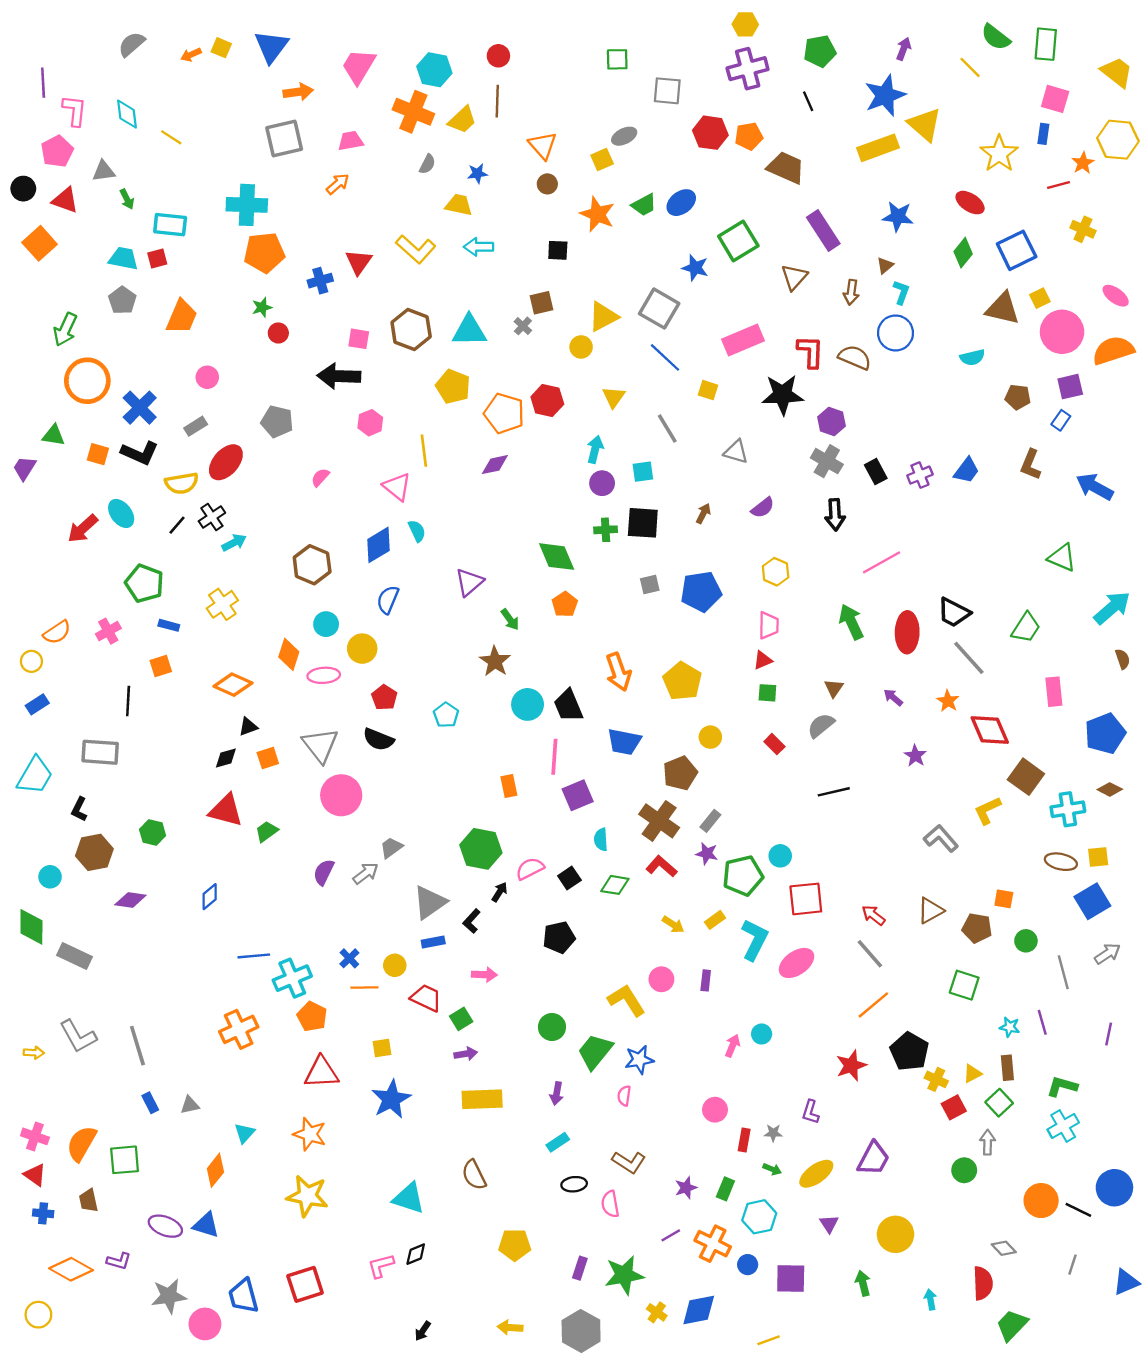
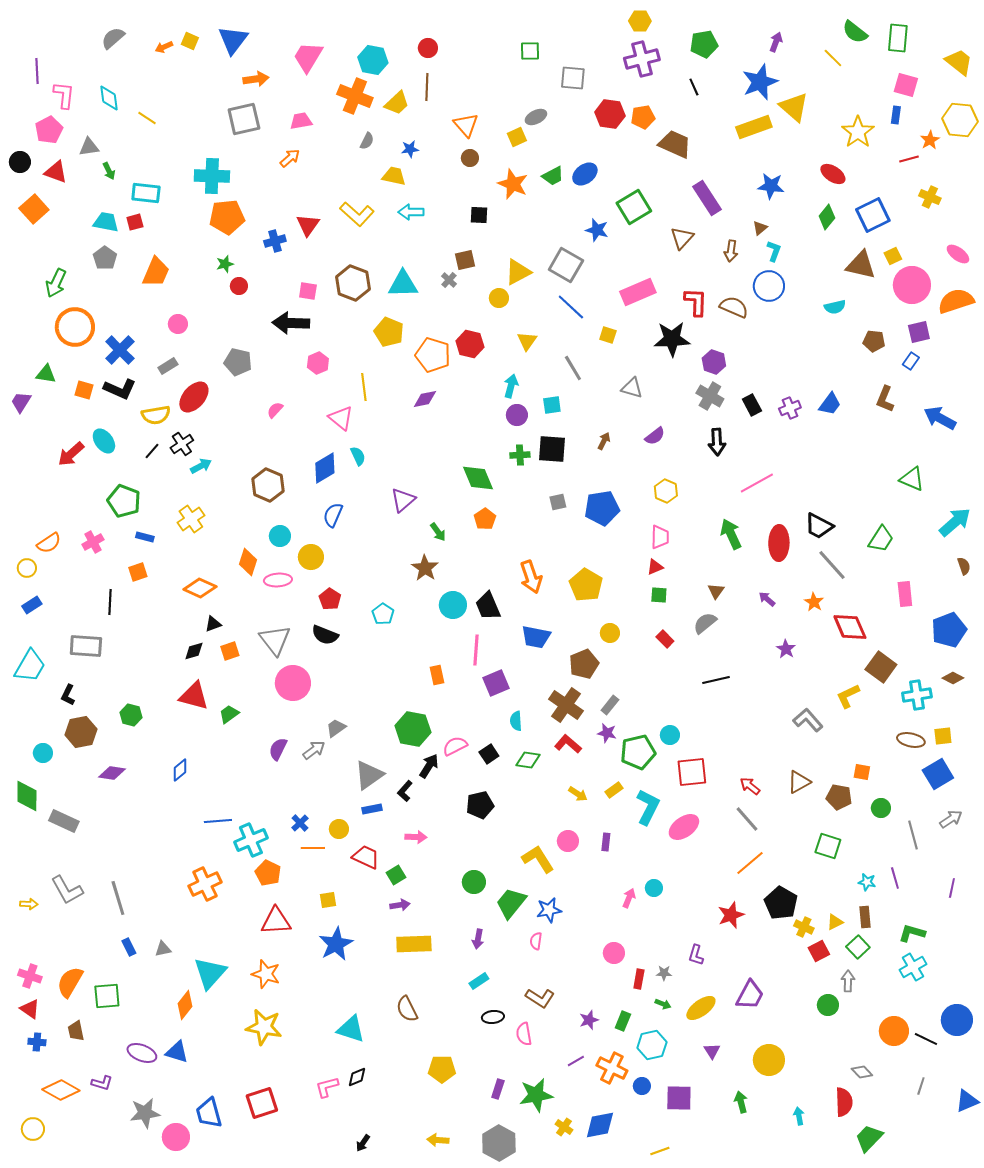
black arrow: (500, 892) -> (429, 766), size x1.4
cyan triangle: (245, 1133) -> (210, 973), size x1.8

